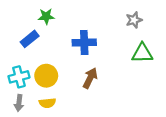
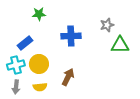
gray star: (134, 20) -> (107, 25), moved
blue rectangle: (30, 39) -> (25, 43), moved
brown arrow: (90, 78) -> (68, 77), moved

